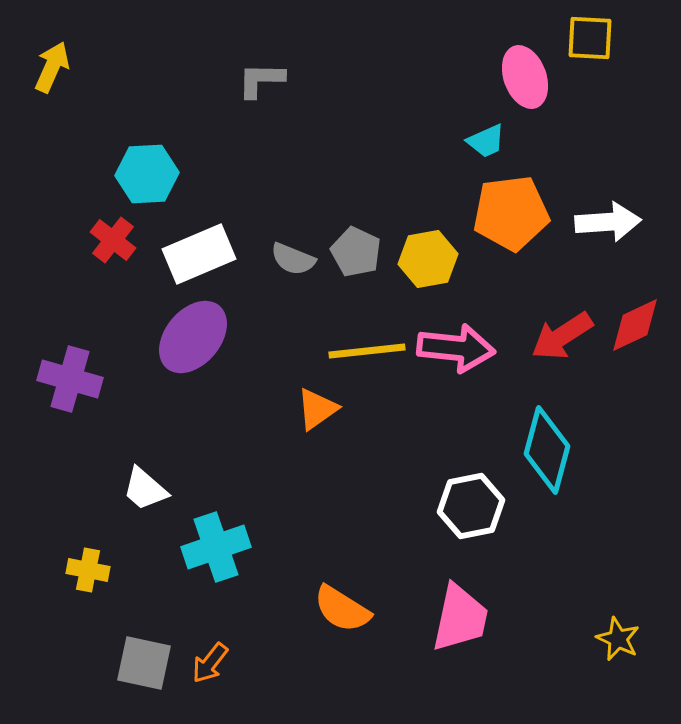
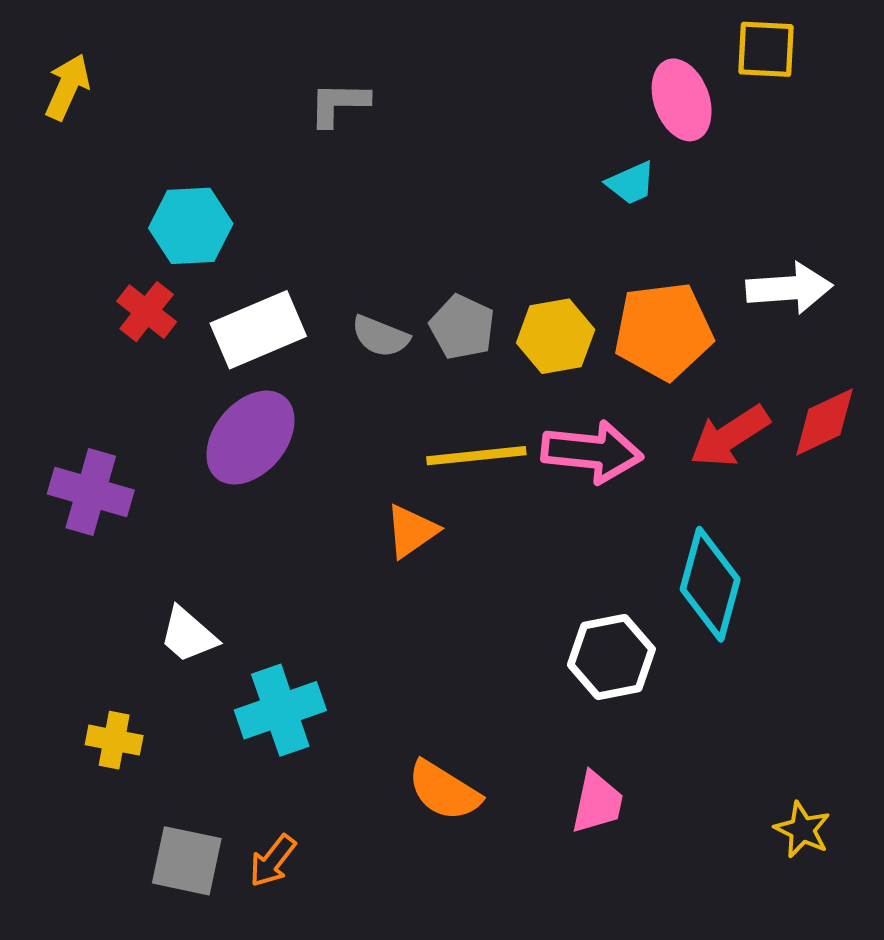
orange pentagon: (511, 213) -> (663, 331), moved
pink trapezoid: (460, 618) -> (597, 802), size x0.7

